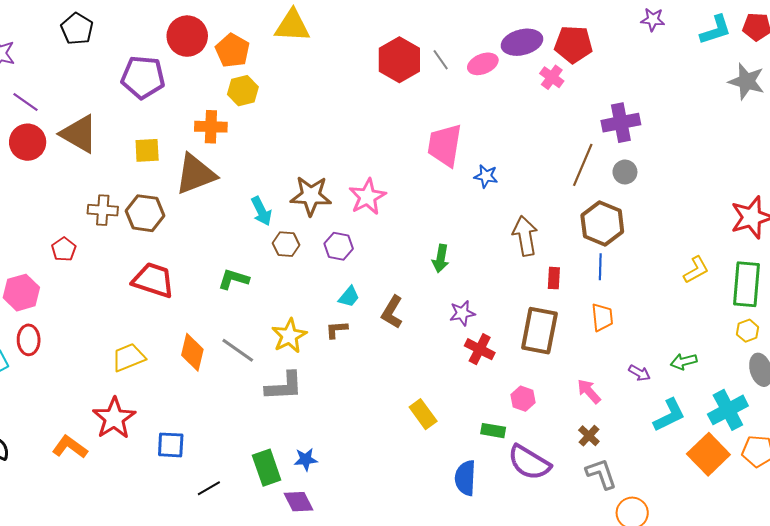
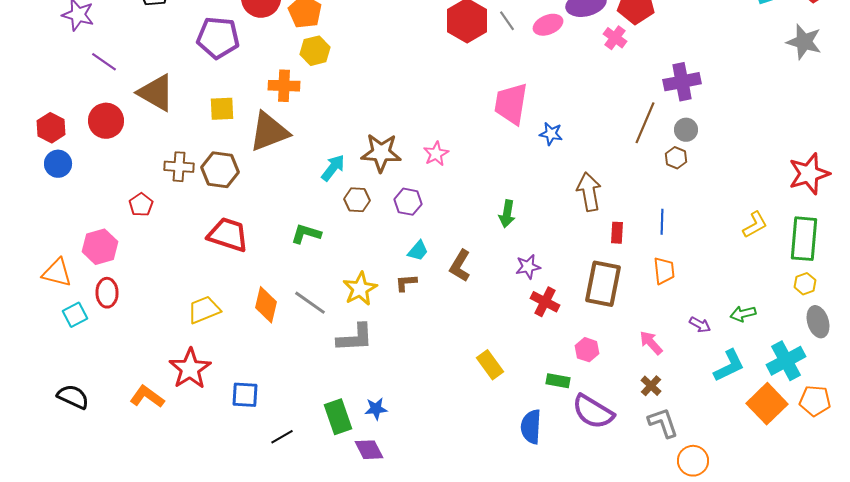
red circle: (28, 142) -> (106, 121), moved
pink star: (367, 197) -> (436, 154), size x0.7
cyan arrow: (261, 211) -> (333, 168), turned -116
brown hexagon: (602, 224) -> (676, 158), moved, size x0.5

